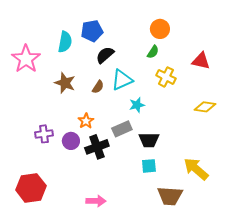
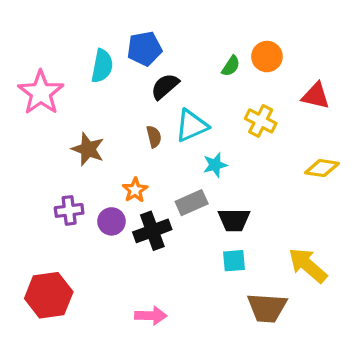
orange circle: (160, 29) -> (267, 57), moved
green semicircle: (153, 52) -> (231, 66), moved
brown star: (65, 83) -> (88, 149), moved
brown semicircle: (98, 87) -> (154, 137), turned -48

